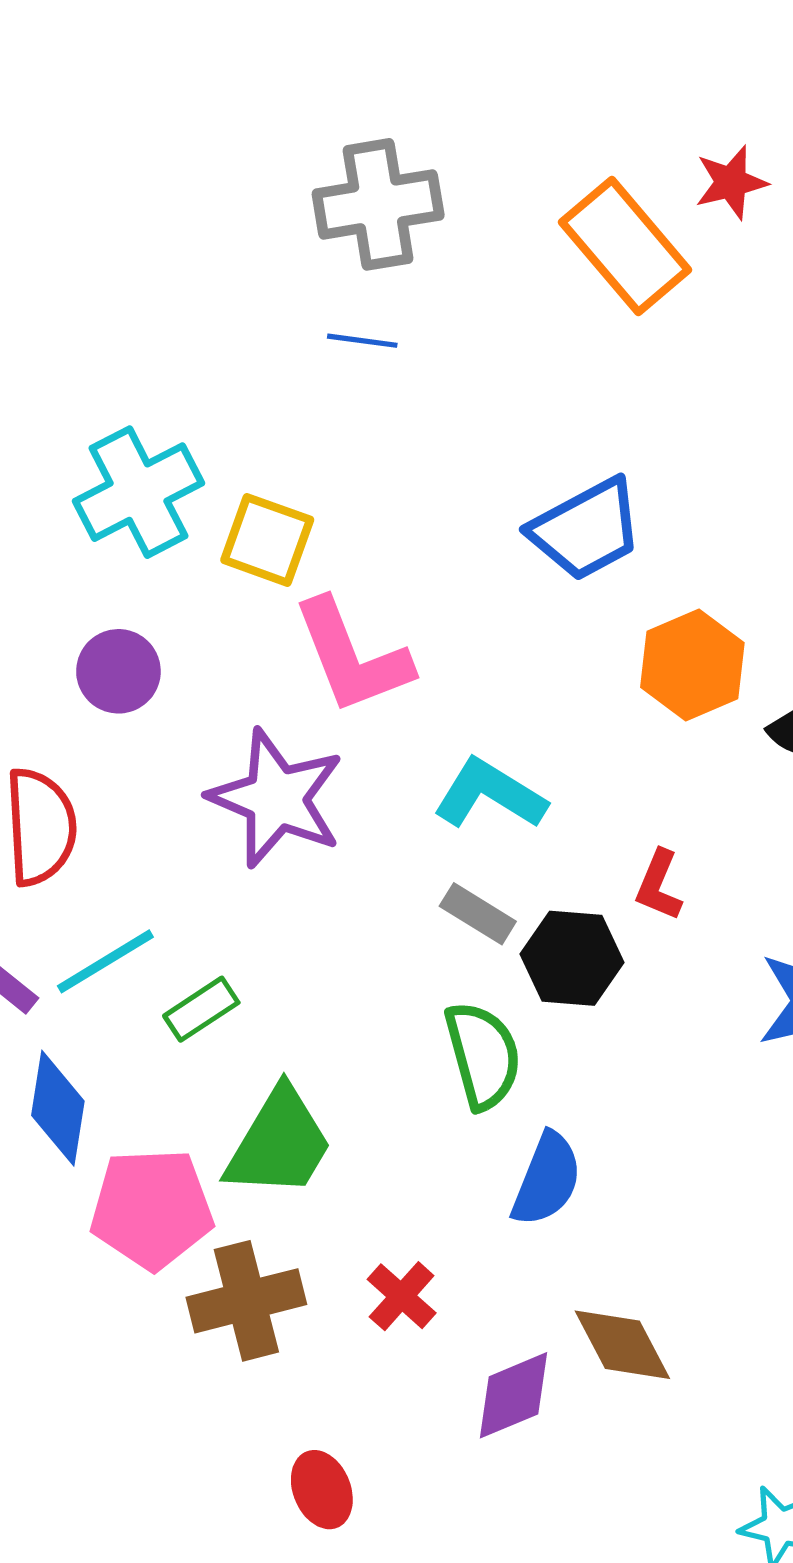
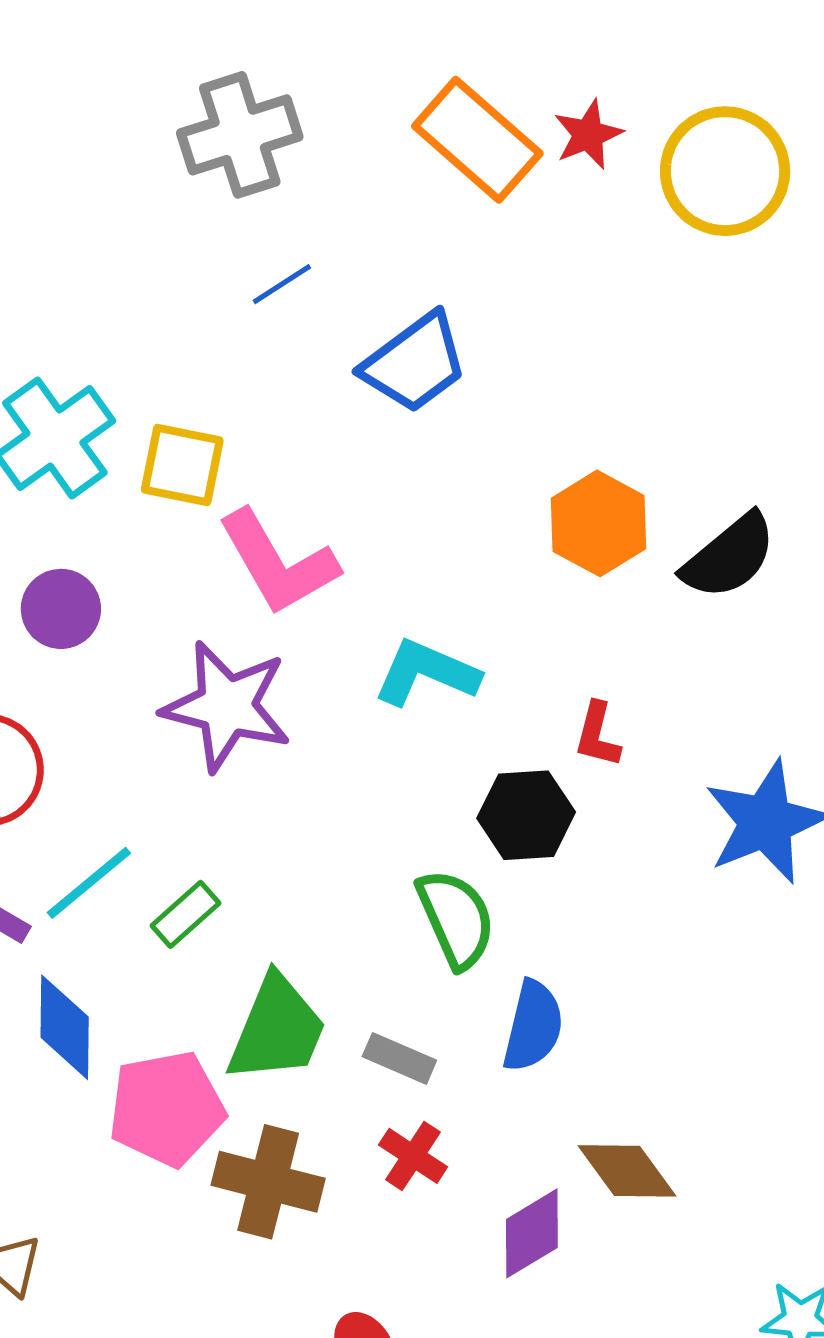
red star: (731, 182) -> (588, 135), moved
blue line: (362, 341) -> (282, 284), moved, turned -32
blue trapezoid: (586, 529) -> (415, 363), moved
gray rectangle: (478, 914) -> (399, 1058), moved
brown cross: (246, 1301) -> (268, 1182), turned 37

